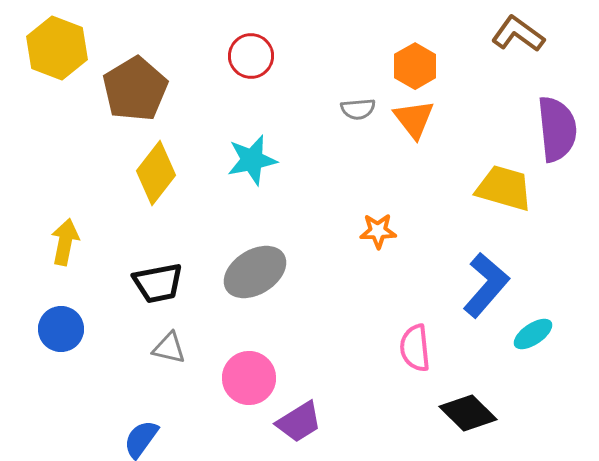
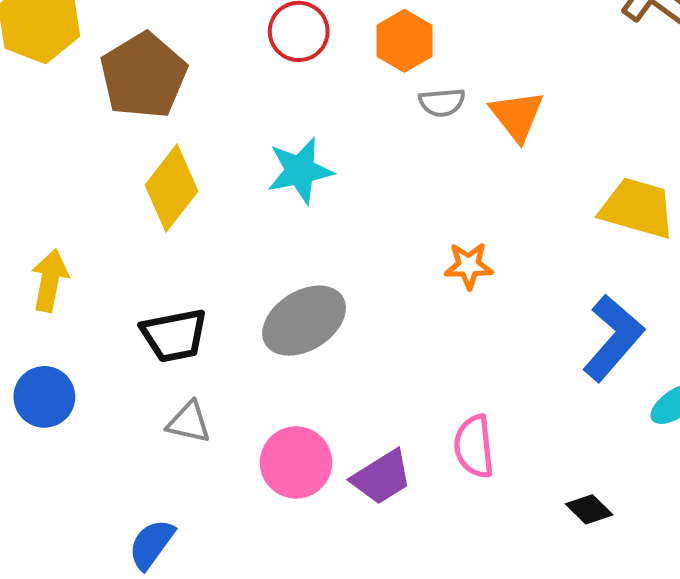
orange hexagon: (415, 66) -> (404, 41), moved
pink semicircle: (415, 348) -> (474, 446), moved
black diamond: (468, 413) -> (589, 509), size x0.6
purple trapezoid: (299, 422) -> (382, 477), moved

